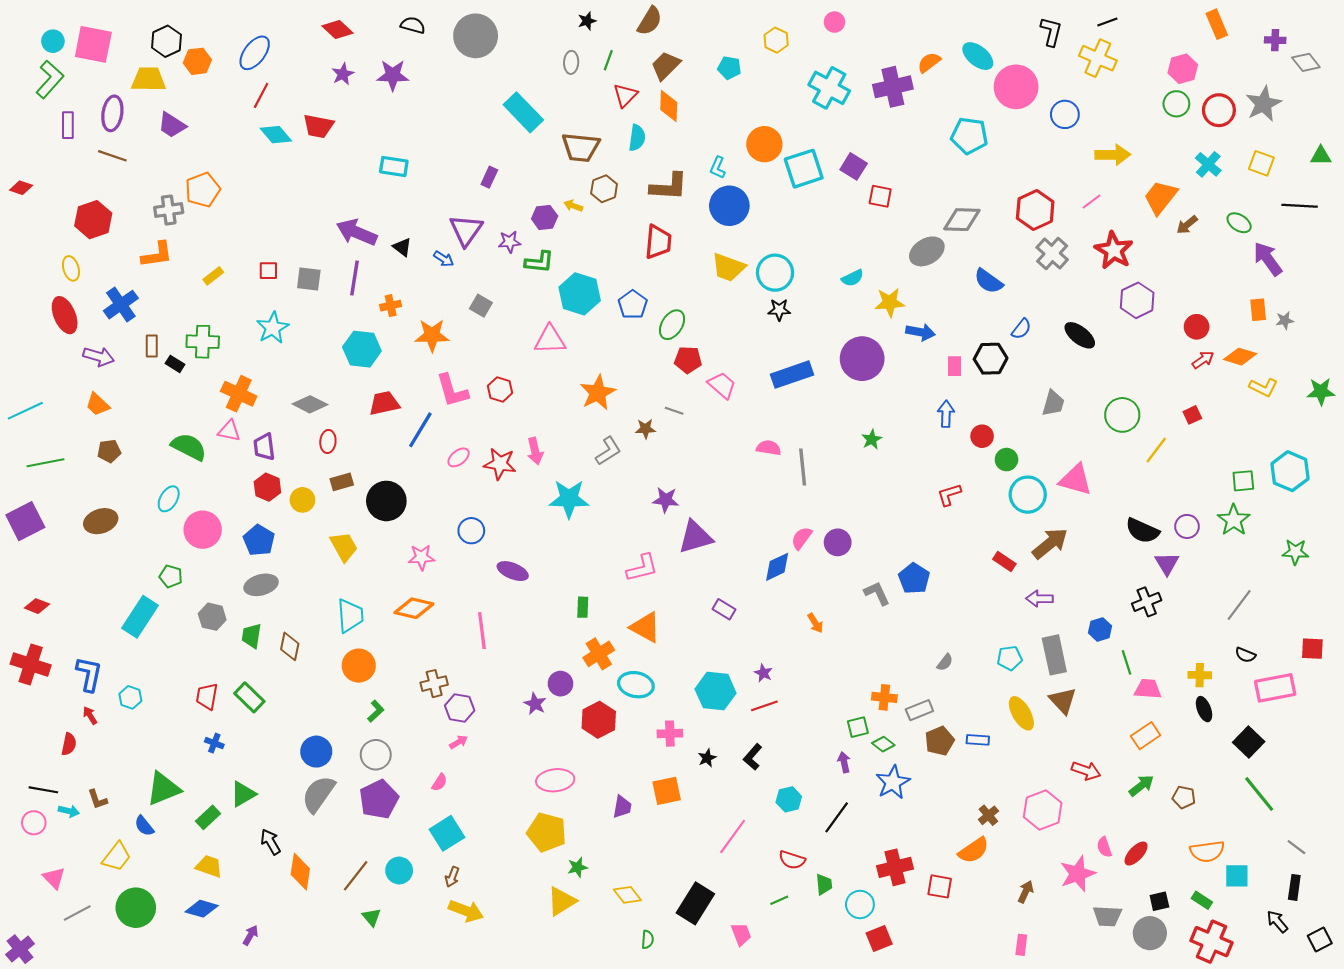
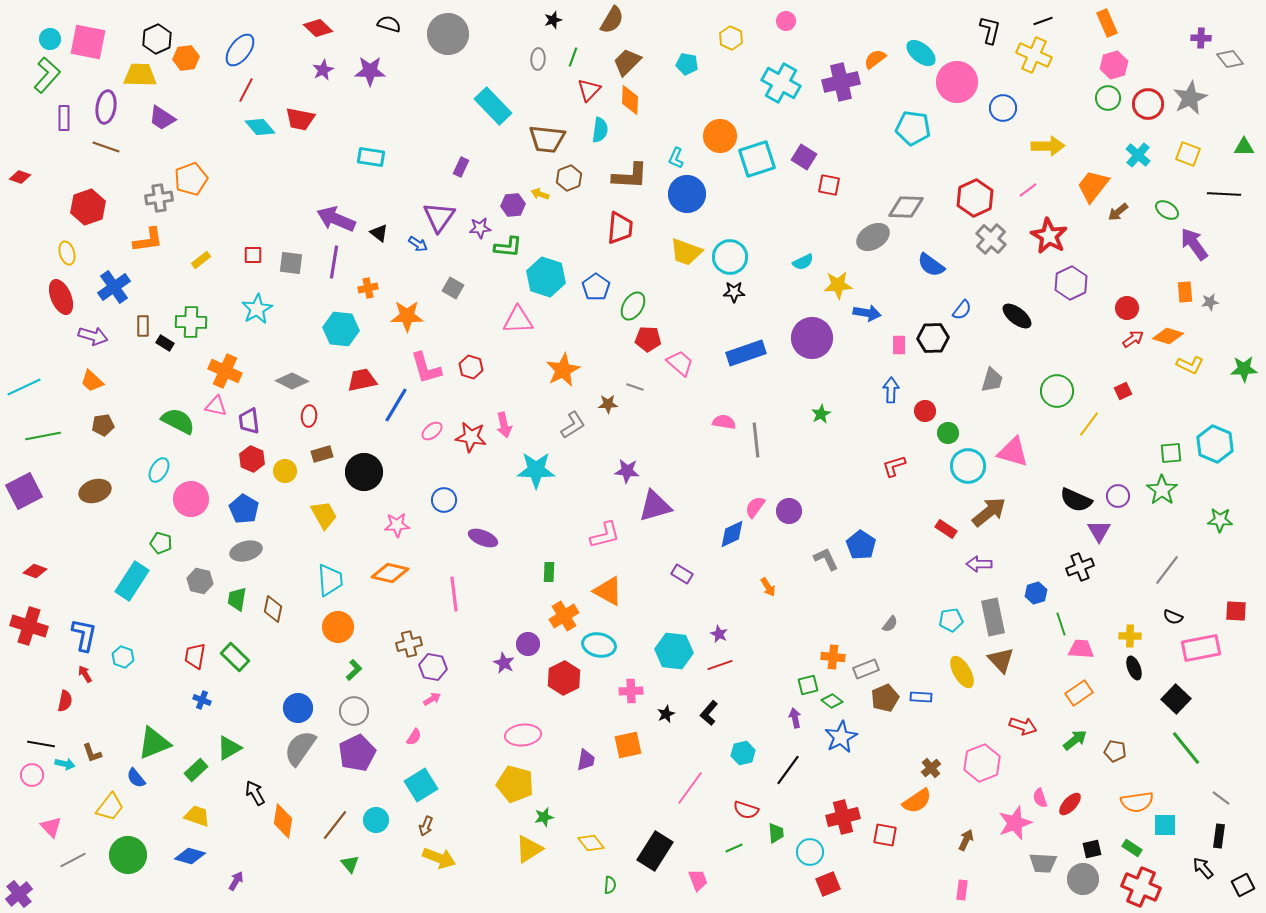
orange rectangle: (1217, 24) -> (1107, 23), moved

